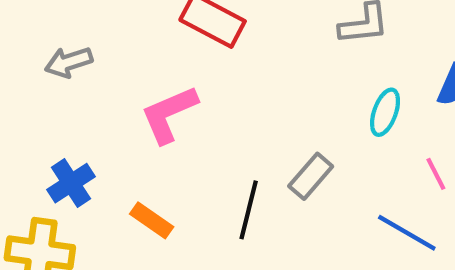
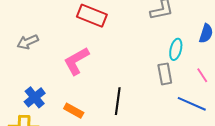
gray rectangle: (311, 176) -> (165, 74), moved, turned -45

